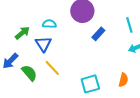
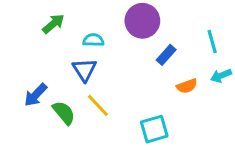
green arrow: (22, 33) -> (53, 24), moved
orange semicircle: (123, 80) -> (187, 86), moved, turned 56

